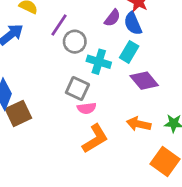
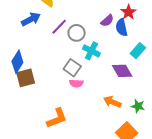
purple line: (59, 25) -> (59, 27), moved
cyan rectangle: (129, 52) -> (138, 51), moved
orange L-shape: (95, 139) -> (57, 118), moved

